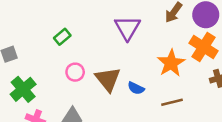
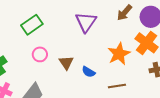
green rectangle: (62, 37) -> (32, 25), size x1.5
brown triangle: (108, 79) -> (66, 63), size x0.7

